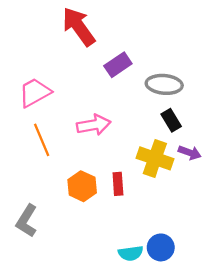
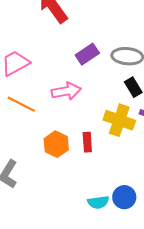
purple rectangle: (118, 65) -> (87, 54), moved
orange line: (42, 140) -> (21, 104), turned -40

